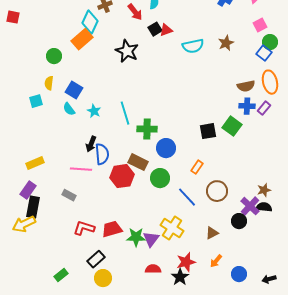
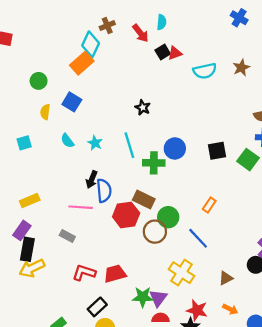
black star: (127, 51) -> (143, 107), moved, size x0.6
green circle: (54, 56) -> (39, 81), moved
blue square: (74, 90) -> (72, 102), moved
cyan square: (36, 101) -> (24, 143), moved
black square: (208, 131) -> (217, 151), moved
blue circle: (166, 148) -> (175, 148), moved
brown circle: (217, 191) -> (155, 232), moved
yellow arrow: (24, 224) -> (32, 268), moved
green star: (136, 237) -> (143, 297), moved
purple triangle: (151, 239) -> (158, 298), moved
orange arrow: (216, 261) -> (230, 309), turned -104
red star: (186, 262) -> (197, 310), turned 30

